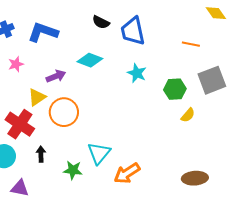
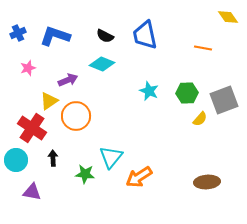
black semicircle: (101, 22) -> (105, 36), moved
cyan star: (137, 73) -> (149, 91), moved
gray square: (212, 80) -> (224, 100), moved

